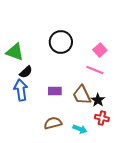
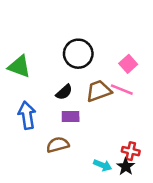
black semicircle: (26, 72) -> (64, 92), moved
brown trapezoid: (82, 95) -> (99, 91), moved, turned 95
black star: (98, 100) -> (126, 167), moved
brown semicircle: (53, 123) -> (58, 145), moved

